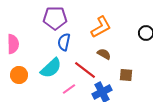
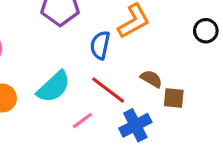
blue semicircle: (64, 42) -> (100, 45), moved
brown semicircle: (104, 54) -> (151, 79), moved

